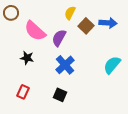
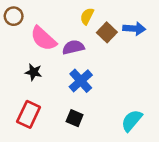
purple semicircle: (59, 38) -> (73, 47), turned 48
cyan semicircle: (112, 65) -> (132, 121), moved
red rectangle: (23, 92) -> (29, 114), size x1.5

